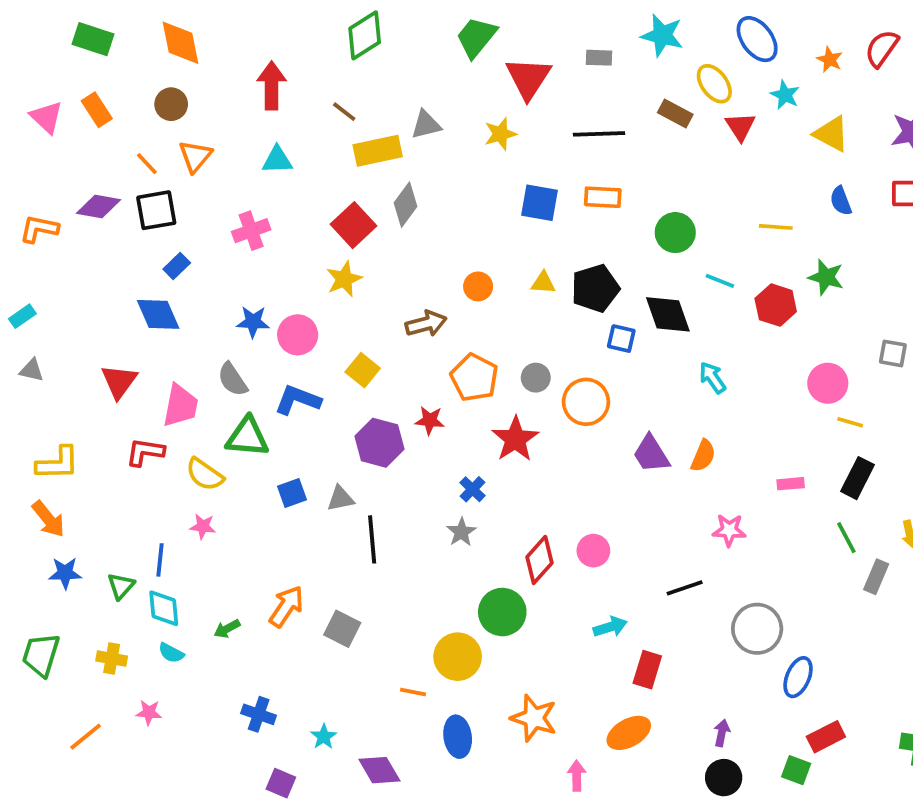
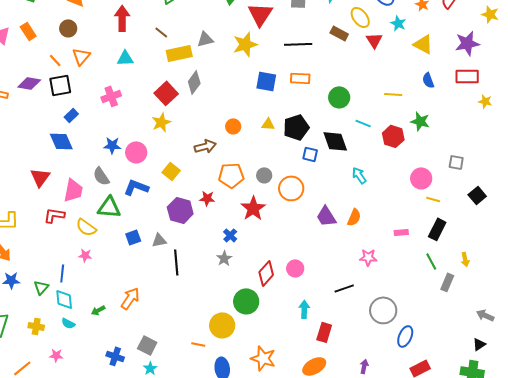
yellow star: (500, 134) -> (245, 44), size x1.4
orange pentagon: (474, 378) -> (231, 175), turned -30
cyan arrow: (610, 627) -> (304, 309), turned -72
gray square: (342, 629) -> (147, 345), moved

